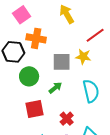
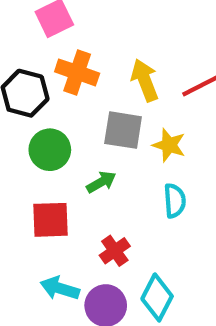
yellow arrow: (67, 14) -> (145, 80), moved
yellow star: (83, 57) -> (169, 145), moved
cyan semicircle: (91, 91) -> (175, 201), size x0.7

